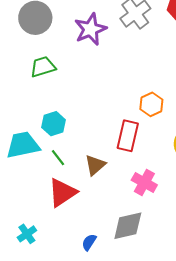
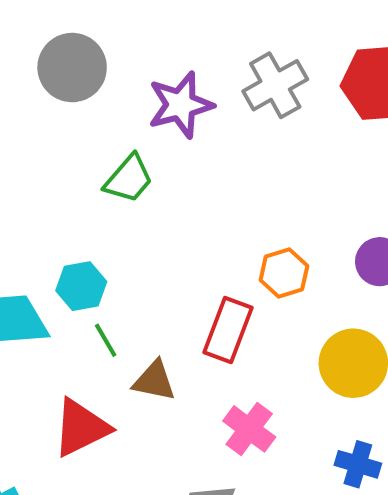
green trapezoid: (43, 67) -> (129, 179), moved, turned 140
green line: (58, 158) -> (106, 340), moved
brown triangle: (95, 165) -> (154, 381), turned 45

